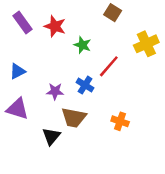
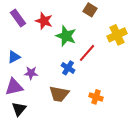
green star: (82, 45) -> (66, 36), size x1.5
purple star: (55, 91) -> (31, 73), moved
purple triangle: (17, 109) -> (14, 87), turned -30
black triangle: (51, 136) -> (19, 109), moved

